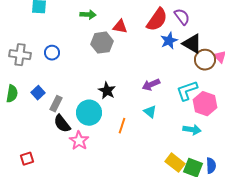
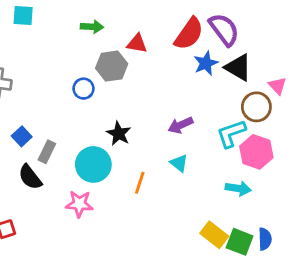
purple semicircle: (182, 17) -> (224, 30), size x1.4
blue circle: (52, 53) -> (84, 89), moved
brown circle: (205, 60) -> (256, 107), moved
black semicircle: (62, 124) -> (30, 177), moved
pink star: (79, 141) -> (79, 204), turned -30

